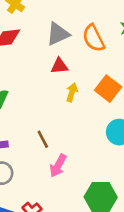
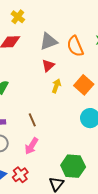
red triangle: (59, 66) -> (48, 66), turned -40
pink arrow: (58, 166) -> (32, 146), moved

